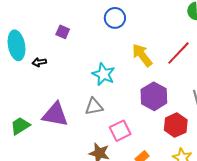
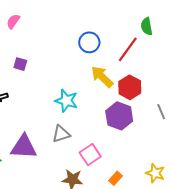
blue circle: (115, 18) -> (89, 42), moved
red line: (178, 53) -> (128, 49), moved
red hexagon: (176, 125) -> (130, 87), moved

